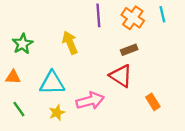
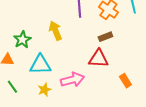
green star: (23, 44) -> (22, 40), moved
red triangle: (121, 76) -> (98, 59), turned -30

